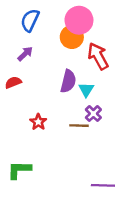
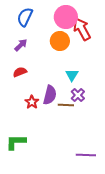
orange circle: (72, 37) -> (60, 41), moved
red arrow: (98, 56) -> (82, 29), moved
purple semicircle: (68, 81) -> (50, 95), moved
red semicircle: (13, 82) -> (20, 72), moved

